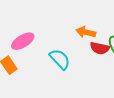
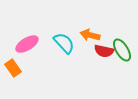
cyan semicircle: (60, 59) -> (64, 43), moved

